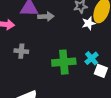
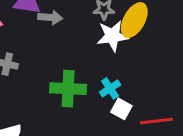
white star: (89, 23) -> (112, 36), size x1.5

